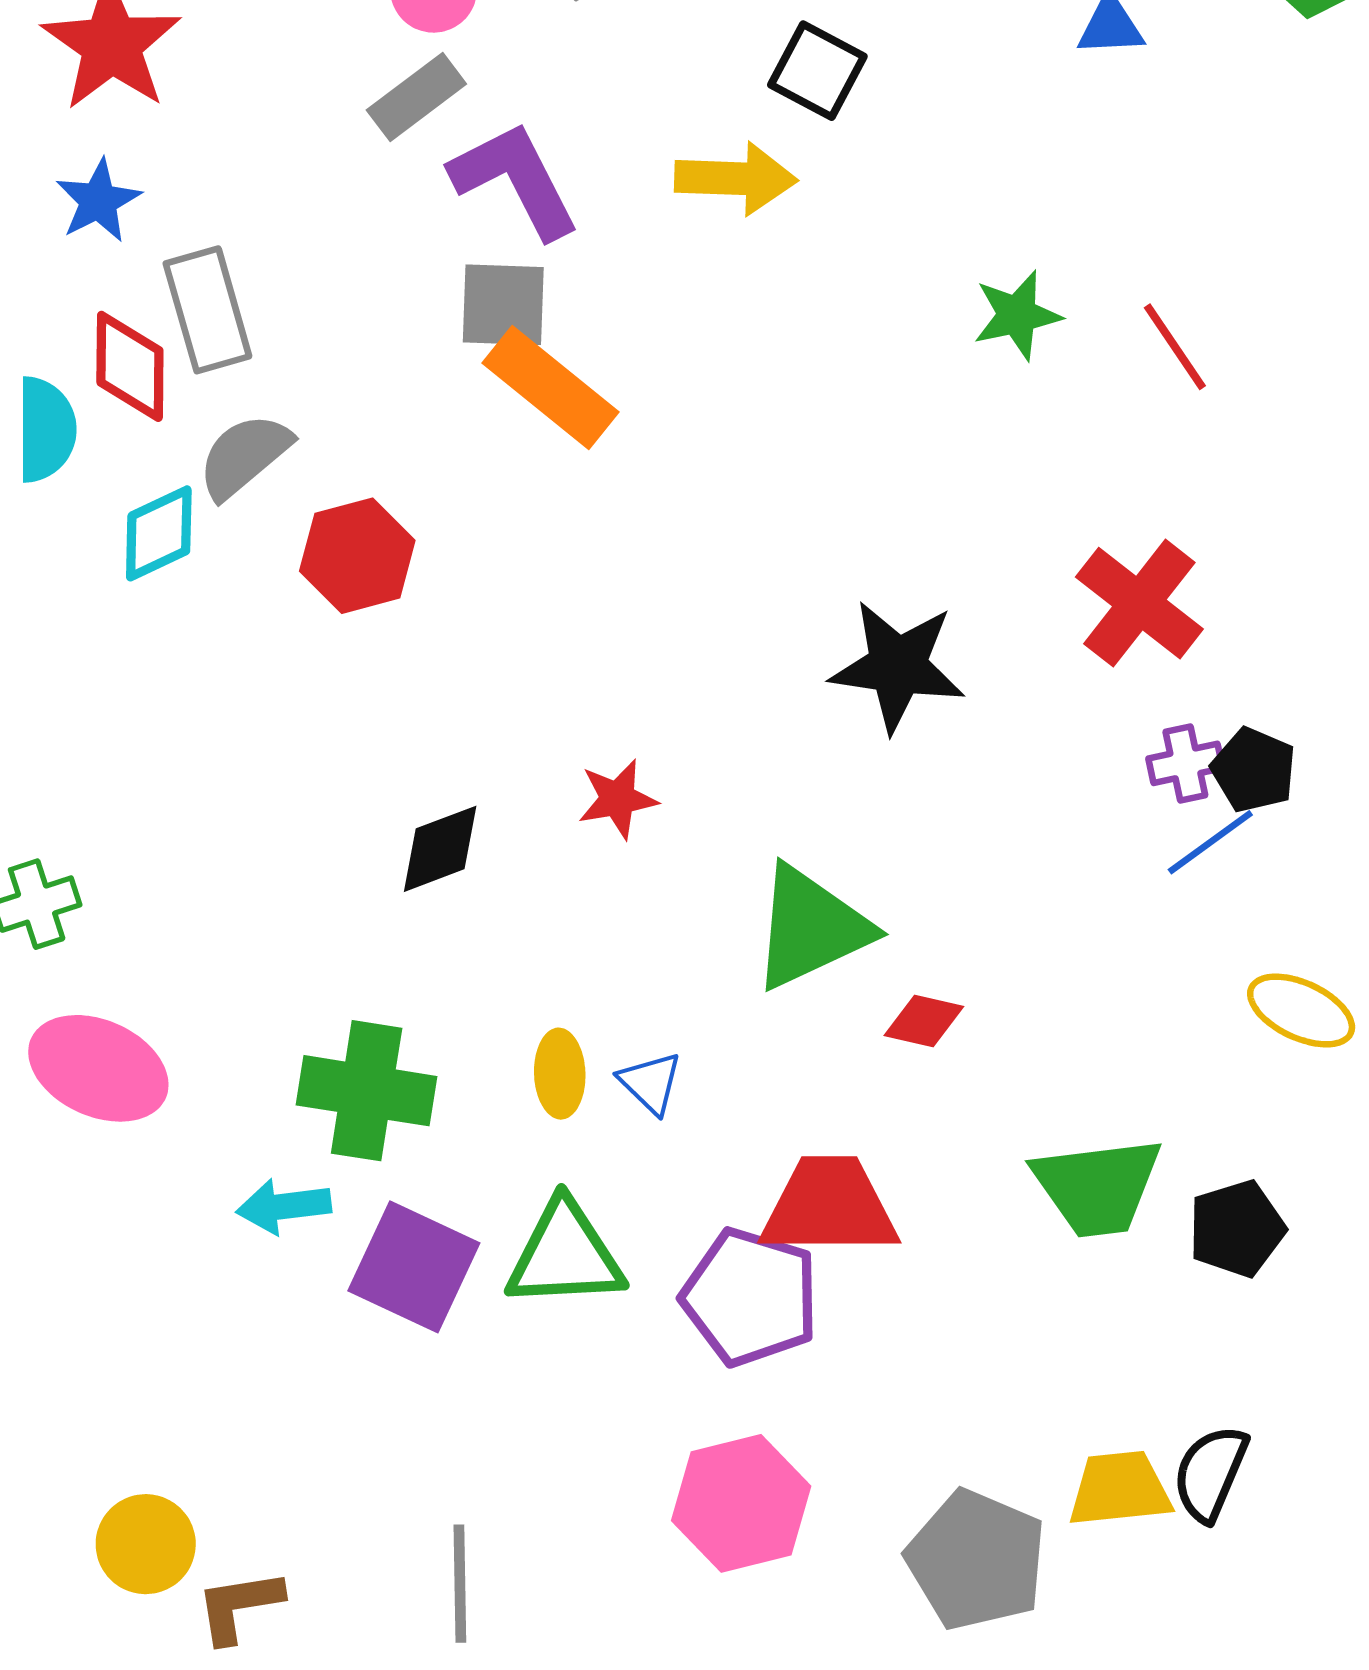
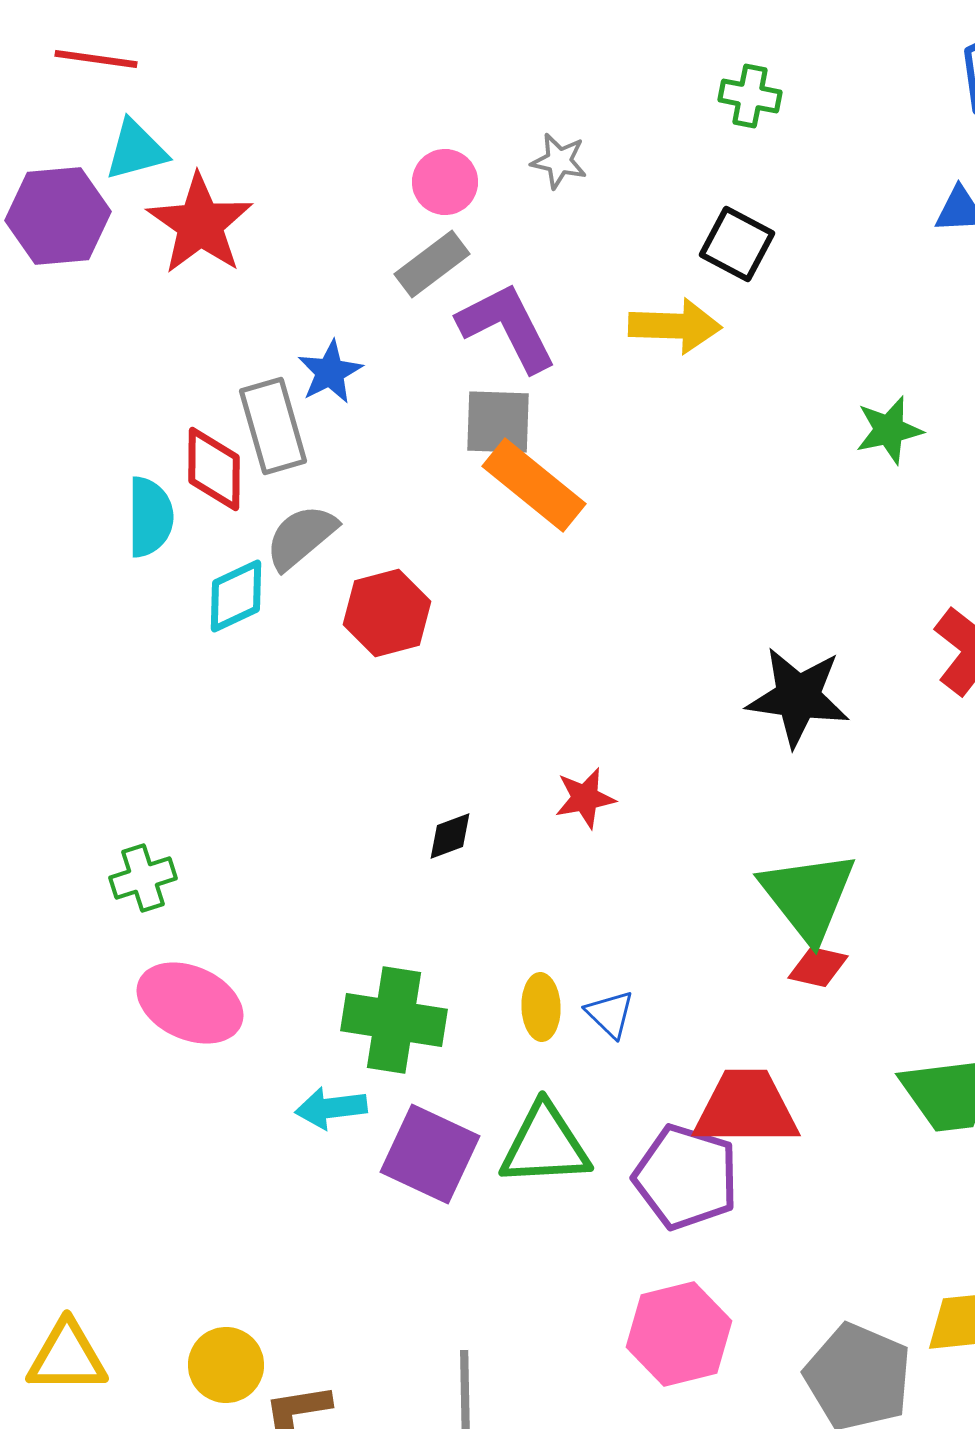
blue star: (98, 201) -> (330, 372), moved
black diamond: (440, 849) -> (450, 836), size x0.7
green triangle: (811, 928) -> (808, 896), moved, turned -43

